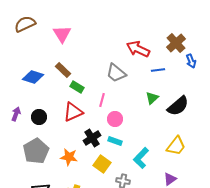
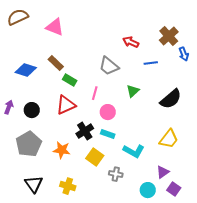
pink triangle: (62, 34) -> (55, 27), turned -36
red arrow: (138, 49) -> (131, 42), size x0.7
green triangle: (152, 98) -> (133, 91), moved
cyan L-shape: (141, 158) -> (134, 151), turned -105

